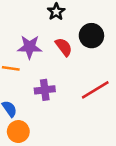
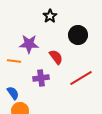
red semicircle: (64, 47) -> (56, 57), moved

